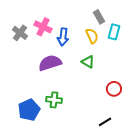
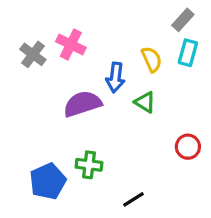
gray rectangle: (99, 17) -> (183, 20), moved, turned 72
blue arrow: (63, 37) -> (115, 77), moved
black line: (105, 122) -> (134, 199), moved

